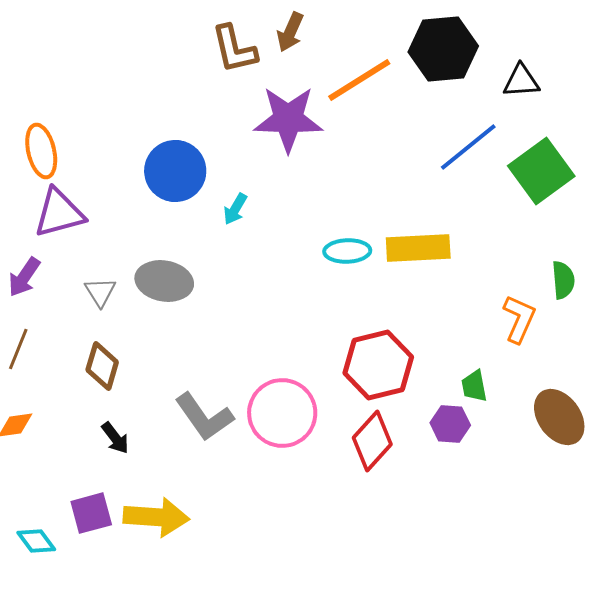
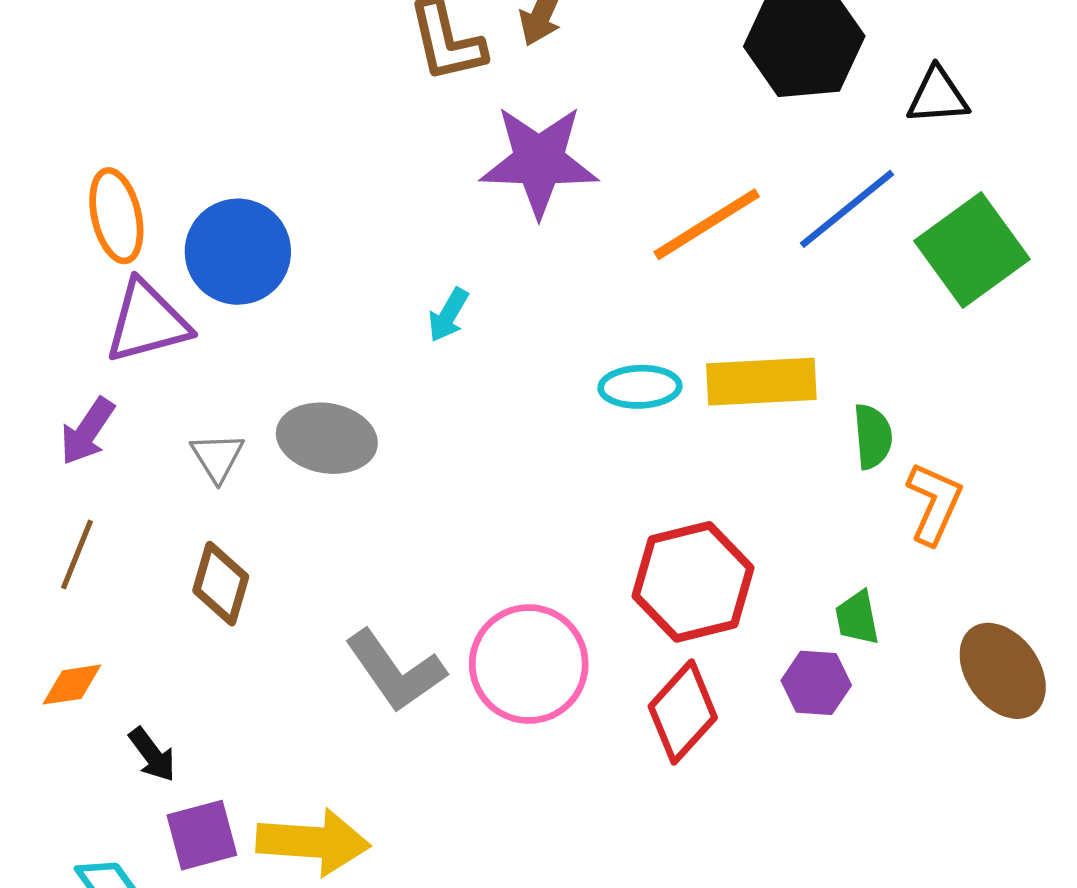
orange line: (359, 80) -> (707, 224), moved
blue circle: (175, 171) -> (238, 252), moved
green semicircle: (563, 280) -> (873, 436), moved
black arrow: (115, 438) -> (152, 755), moved

